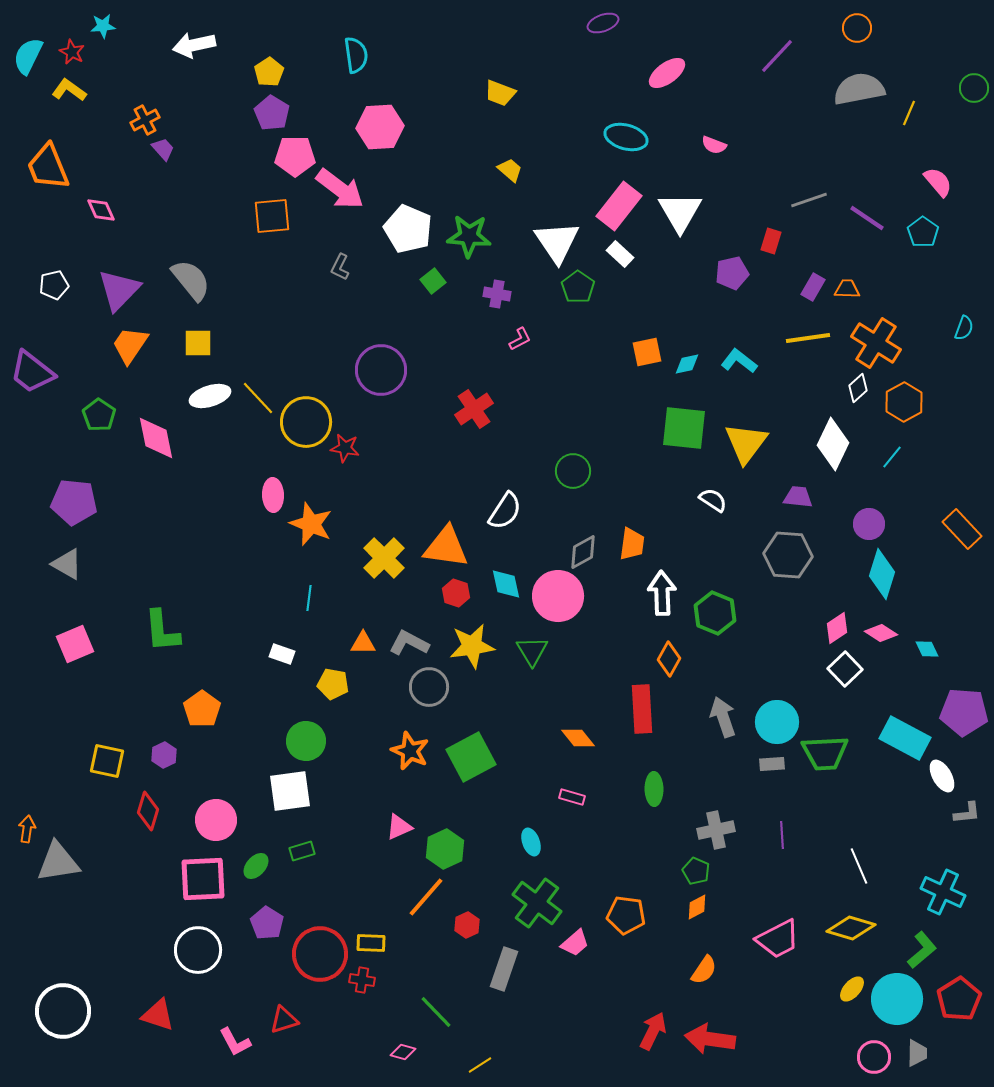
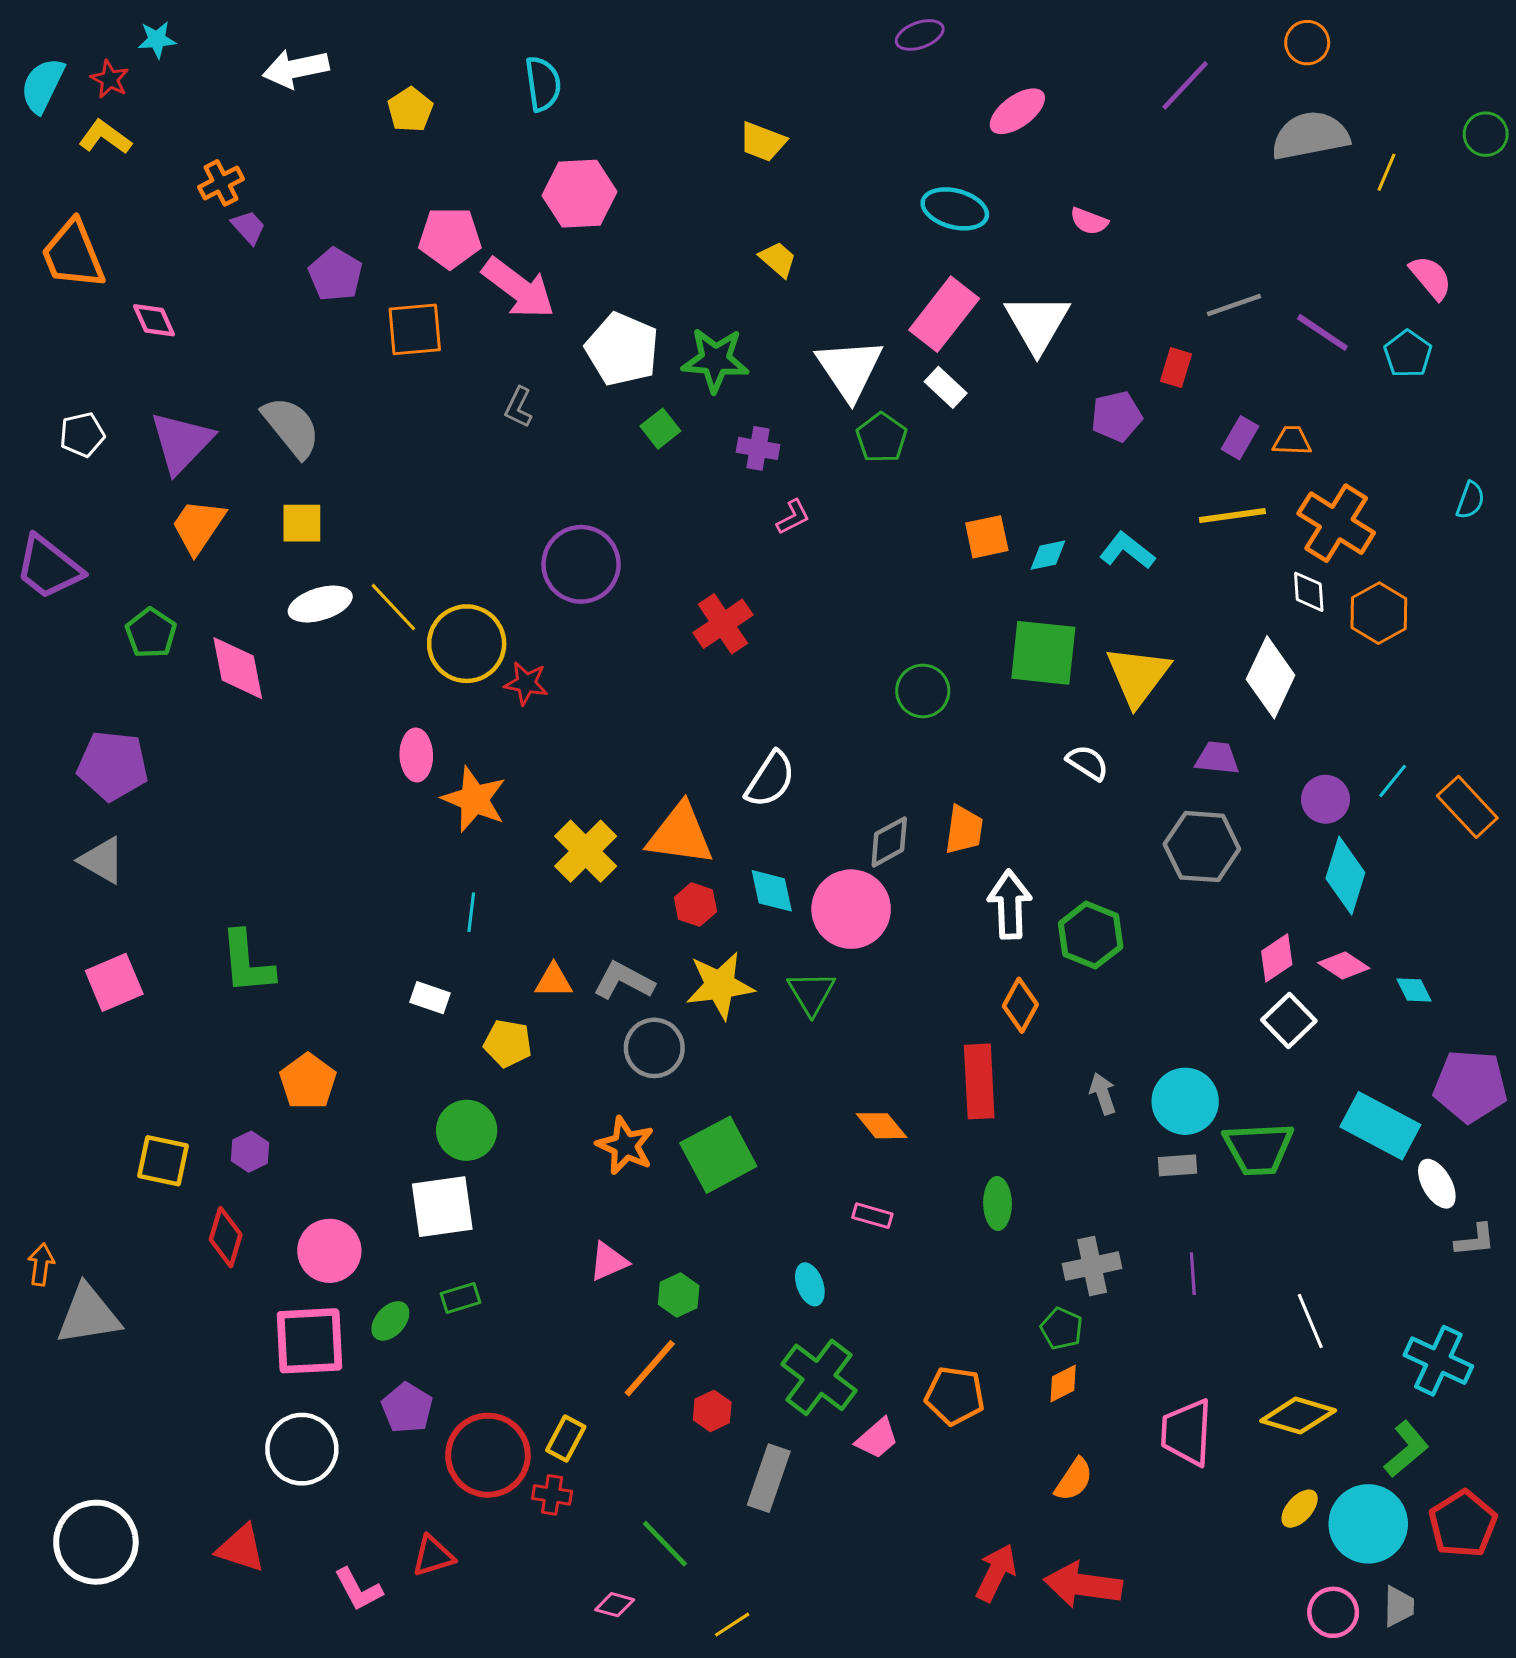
purple pentagon: (272, 113) -> (335, 274), moved
white diamond: (858, 388) -> (1309, 592), turned -52
cyan line: (892, 457) -> (1393, 781), moved
green circle: (573, 471) -> (923, 691), moved
gray arrow: (723, 717) -> (1103, 1094), size x0.7
green hexagon: (445, 849) -> (679, 1295), size x0.7
pink trapezoid: (778, 939) -> (1187, 1432), turned 120
yellow rectangle: (371, 943) -> (566, 1438), turned -64

